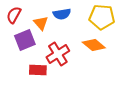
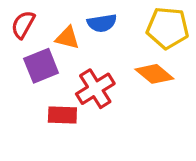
orange triangle: (41, 23) -> (67, 38), turned -35

